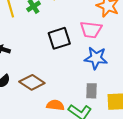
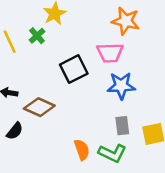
brown diamond: (32, 82) -> (39, 107), moved
orange semicircle: (55, 105) -> (82, 150), turned 72

